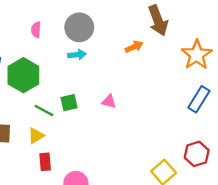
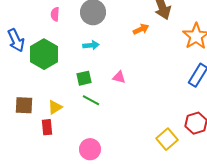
cyan arrow: (77, 55) -> (91, 45), moved
green line: (44, 111) -> (91, 100), moved
red rectangle: (45, 162) -> (47, 127), moved

